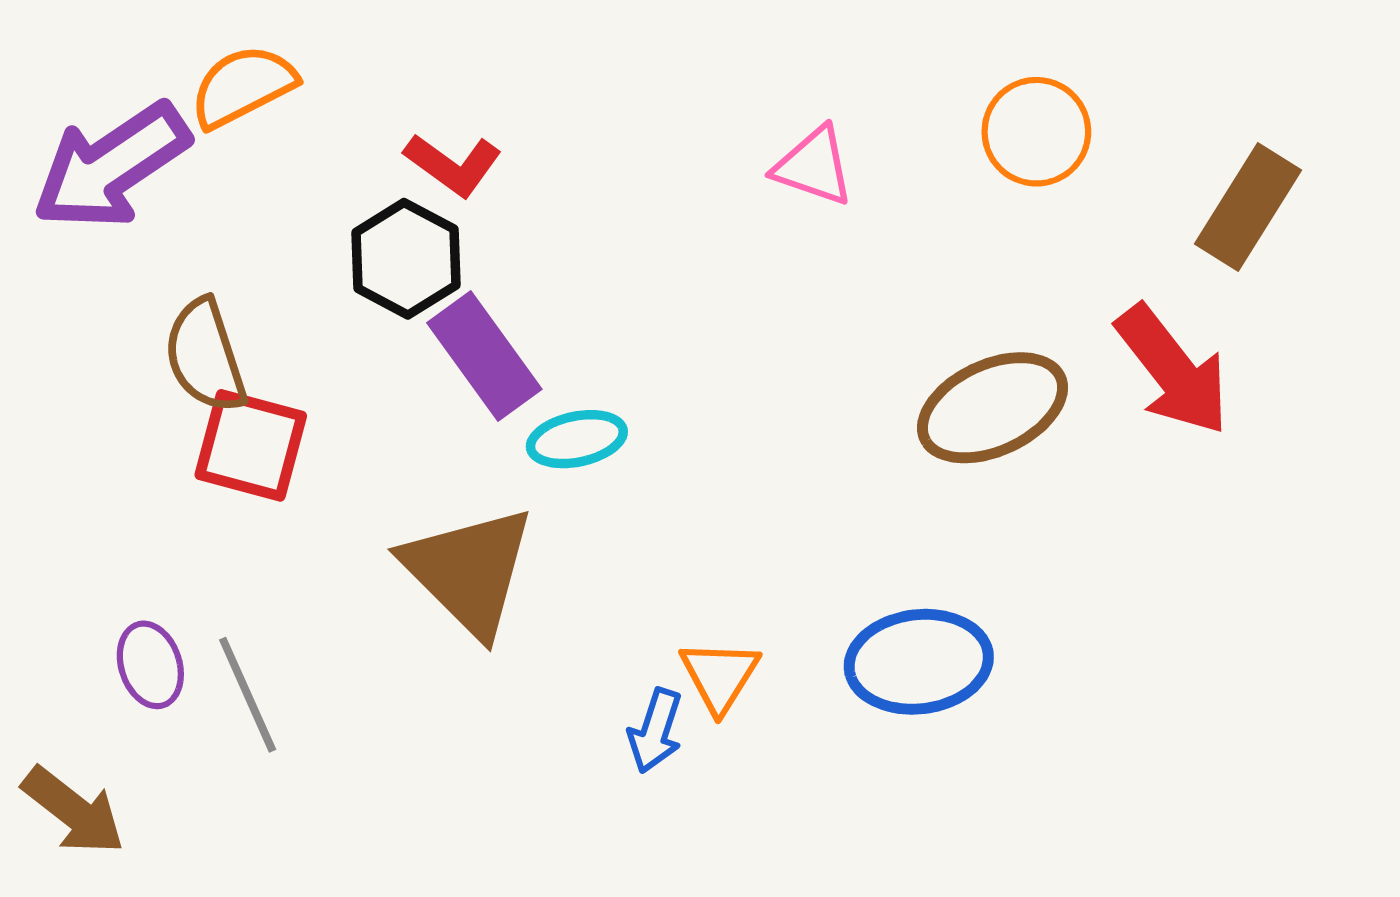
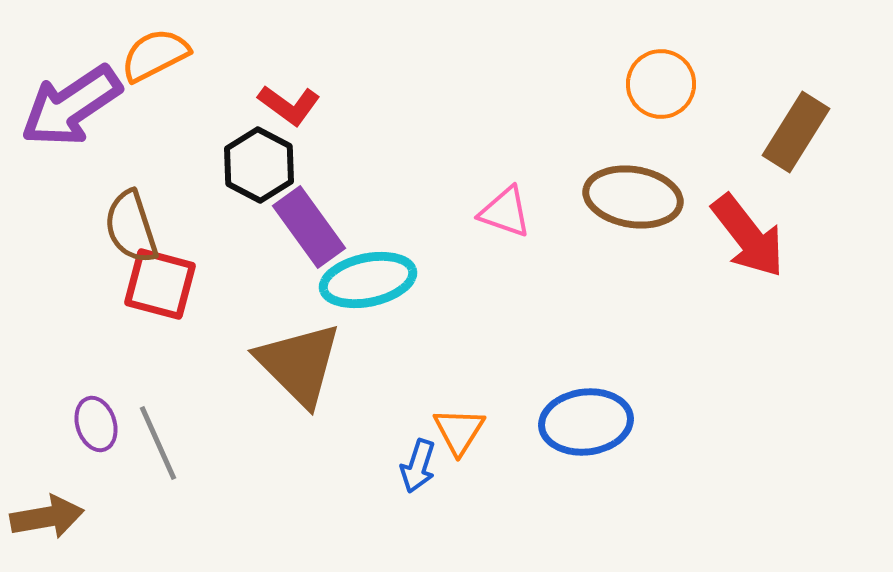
pink triangle: (814, 166) -> (505, 212), moved
brown ellipse: (992, 408) -> (633, 197), moved, turned 34
cyan ellipse: (577, 439) -> (368, 280), size x1.5
brown arrow: (74, 811) -> (47, 517), turned -48

